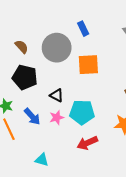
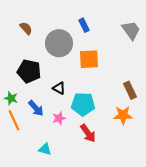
brown semicircle: (22, 47) -> (26, 28), moved
pink star: (57, 118) -> (59, 118), moved
red arrow: (87, 143) -> (88, 133), turned -102

